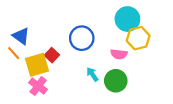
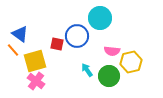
cyan circle: (127, 19) -> (100, 18), moved
yellow hexagon: (138, 38) -> (131, 62), moved
red square: (52, 55) -> (57, 44), moved, turned -32

